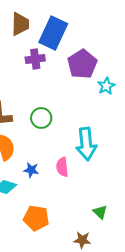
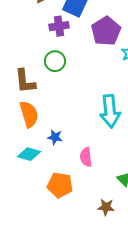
green circle: (41, 118) -> (55, 61), moved
pink semicircle: (62, 167) -> (86, 157), moved

